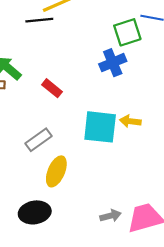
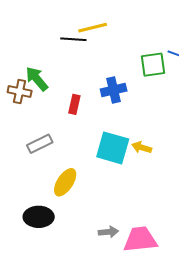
blue cross: (113, 63) -> (114, 90), moved
red rectangle: (52, 88) -> (74, 104), turned 54
gray rectangle: (39, 140) -> (40, 144), moved

